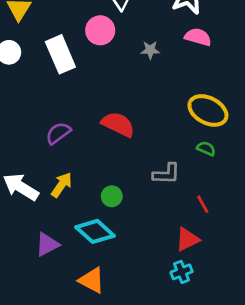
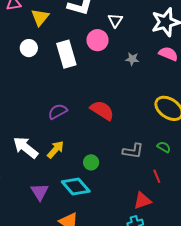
green semicircle: (206, 149) -> (164, 147), moved
purple triangle: (47, 244) -> (40, 192), turned -42

